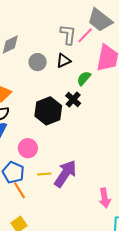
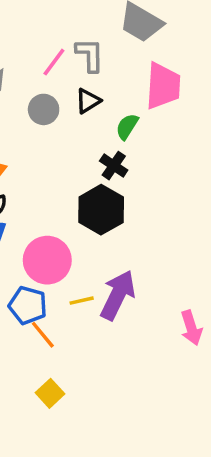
pink line: (85, 35) -> (54, 62), moved
black hexagon: (48, 111) -> (101, 210), moved
pink circle: (28, 148) -> (47, 260), size x1.4

